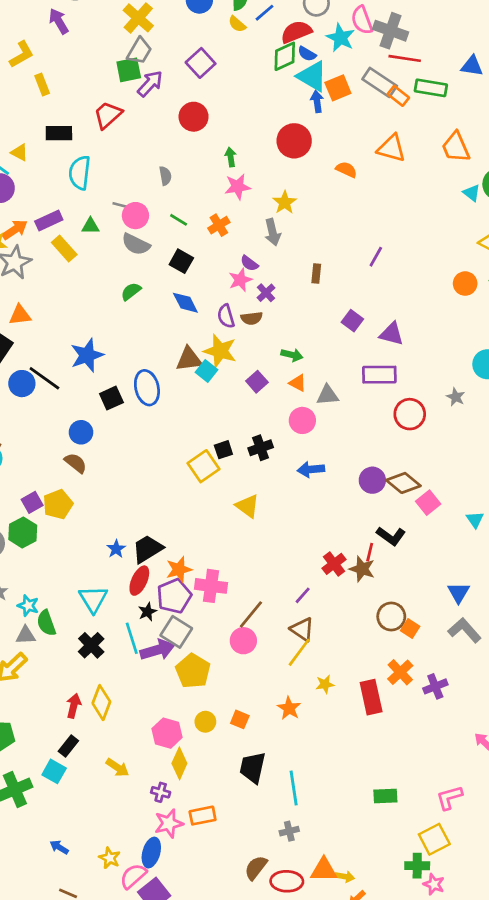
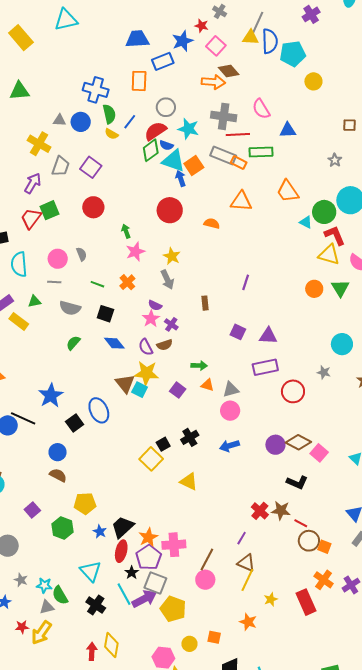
pink semicircle: (362, 20) -> (261, 109), moved
gray trapezoid: (139, 51) -> (61, 166), moved
green square: (129, 70) -> (49, 210), moved
purple arrow: (150, 84) -> (33, 183), moved
pink circle: (135, 216) -> (58, 259), moved
brown triangle: (189, 359) -> (125, 384), turned -50
pink circle: (302, 420) -> (230, 411), moved
yellow pentagon: (58, 504) -> (85, 503), moved, turned 30
green hexagon: (23, 532) -> (63, 528), moved
red line: (370, 552) -> (301, 523), moved, turned -64

